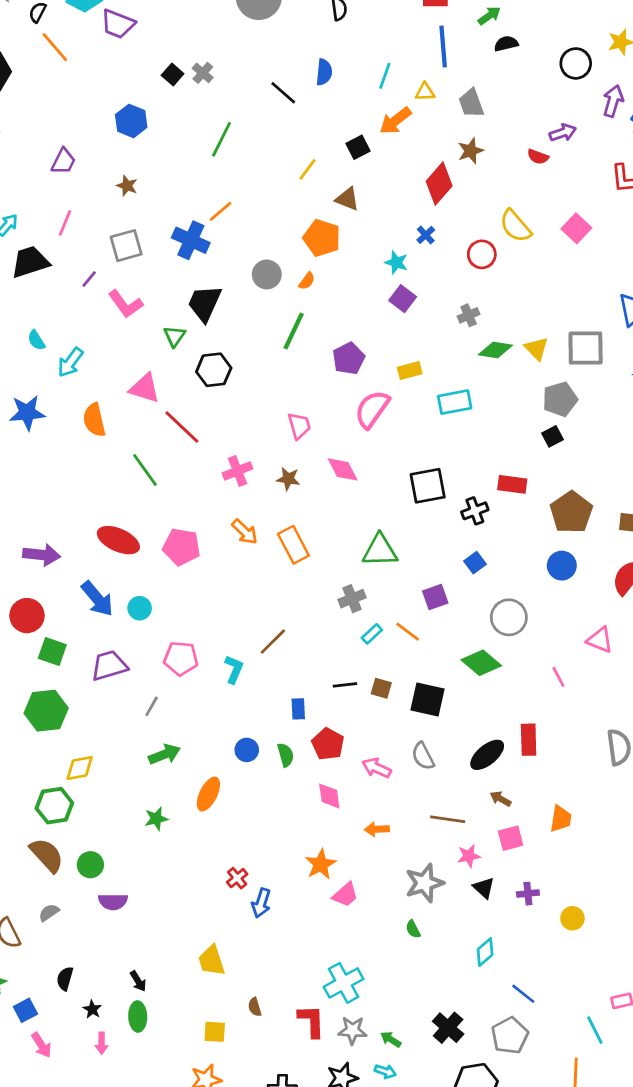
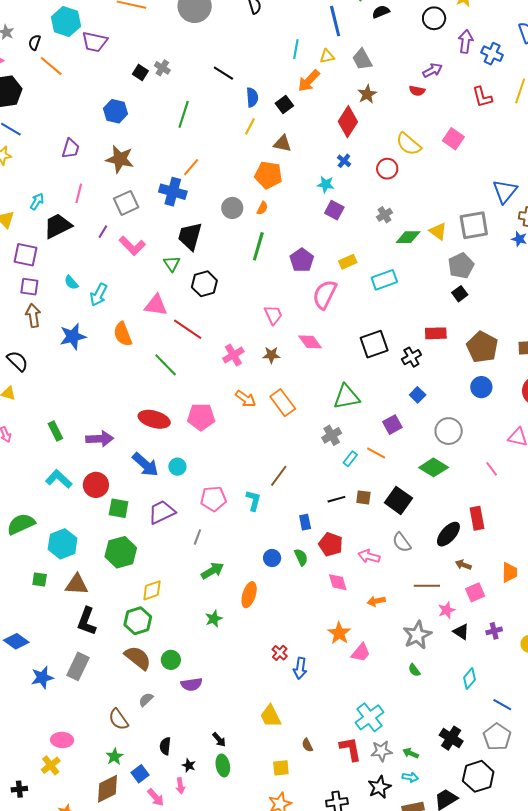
blue semicircle: (324, 72) -> (252, 97), moved
brown star: (127, 186) -> (120, 159), size x1.8
black square: (428, 700) -> (398, 500), turned 32
pink arrow: (102, 1043) -> (180, 786), moved

